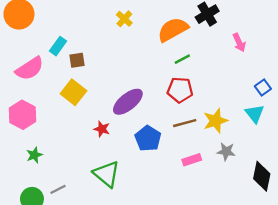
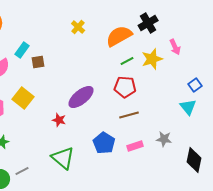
yellow square: (73, 92) -> (23, 98), moved
yellow star: (215, 121) -> (152, 59), moved
blue pentagon: (148, 138) -> (104, 143), moved

